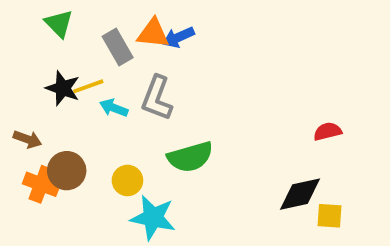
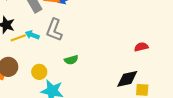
yellow line: (88, 86) -> (18, 38), moved
green semicircle: (190, 157) -> (71, 60), size x0.6

